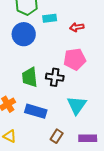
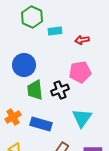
blue circle: (24, 34) -> (24, 65), moved
black cross: (55, 77) -> (60, 90), turned -30

